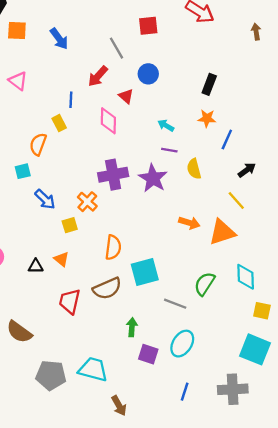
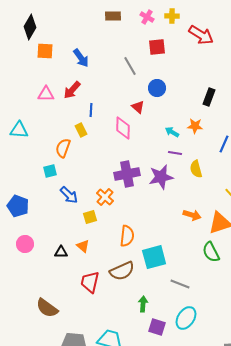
red arrow: (98, 76) -> (72, 90), moved
pink triangle: (18, 81) -> (46, 94), turned -36
orange star: (207, 118) -> (195, 126), moved
purple star: (153, 178) -> (161, 177), turned 30
green semicircle: (205, 284) -> (211, 252), moved, turned -60

